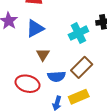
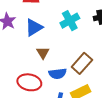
cyan cross: (78, 33) -> (70, 21), moved

